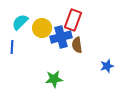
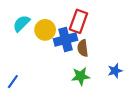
blue line: (12, 47) -> (13, 82), moved, turned 32
green star: (54, 79) -> (81, 76), moved

